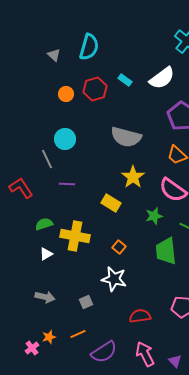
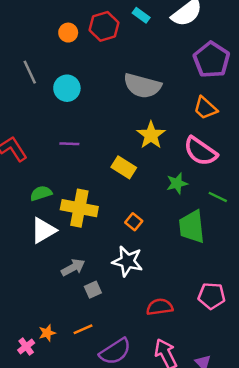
gray line: (47, 159) -> (30, 72), moved
white triangle: (46, 254) -> (43, 230), size x1.6
gray arrow: (45, 297) -> (73, 267), moved, turned -42

